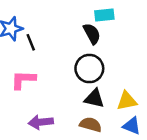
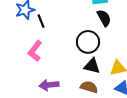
black semicircle: (92, 34) -> (104, 18), moved
pink L-shape: (23, 80) -> (35, 51), turned -55

